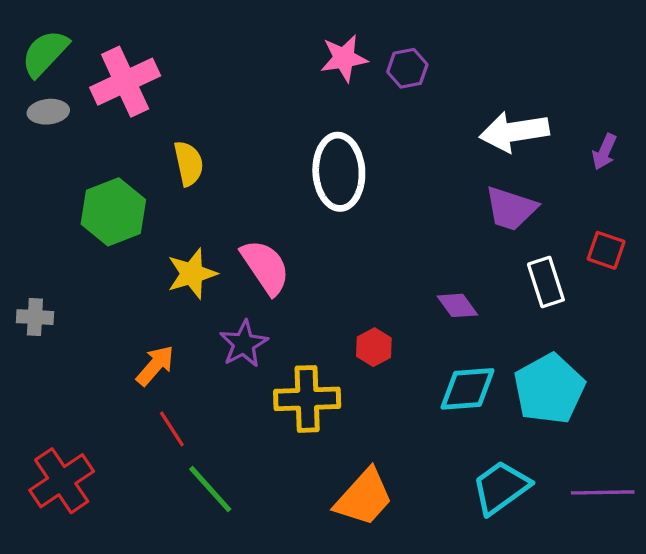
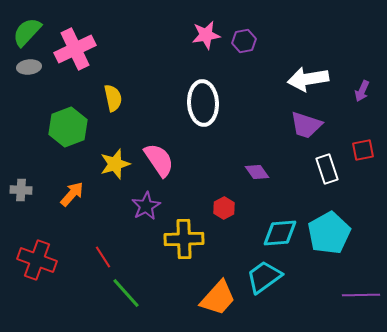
red square: (606, 250) -> (363, 150), turned -30
purple diamond: (457, 305) -> (257, 172), moved
orange arrow: (155, 366) -> (72, 194), moved
red cross: (62, 481) -> (37, 260), moved, turned -36
cyan trapezoid: (501, 487) -> (264, 277), moved

